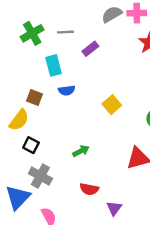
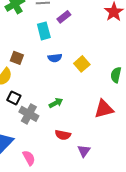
cyan rectangle: (54, 65) -> (44, 31), moved
blue semicircle: (67, 90) -> (55, 58), moved
gray cross: (40, 176) -> (29, 114), moved

